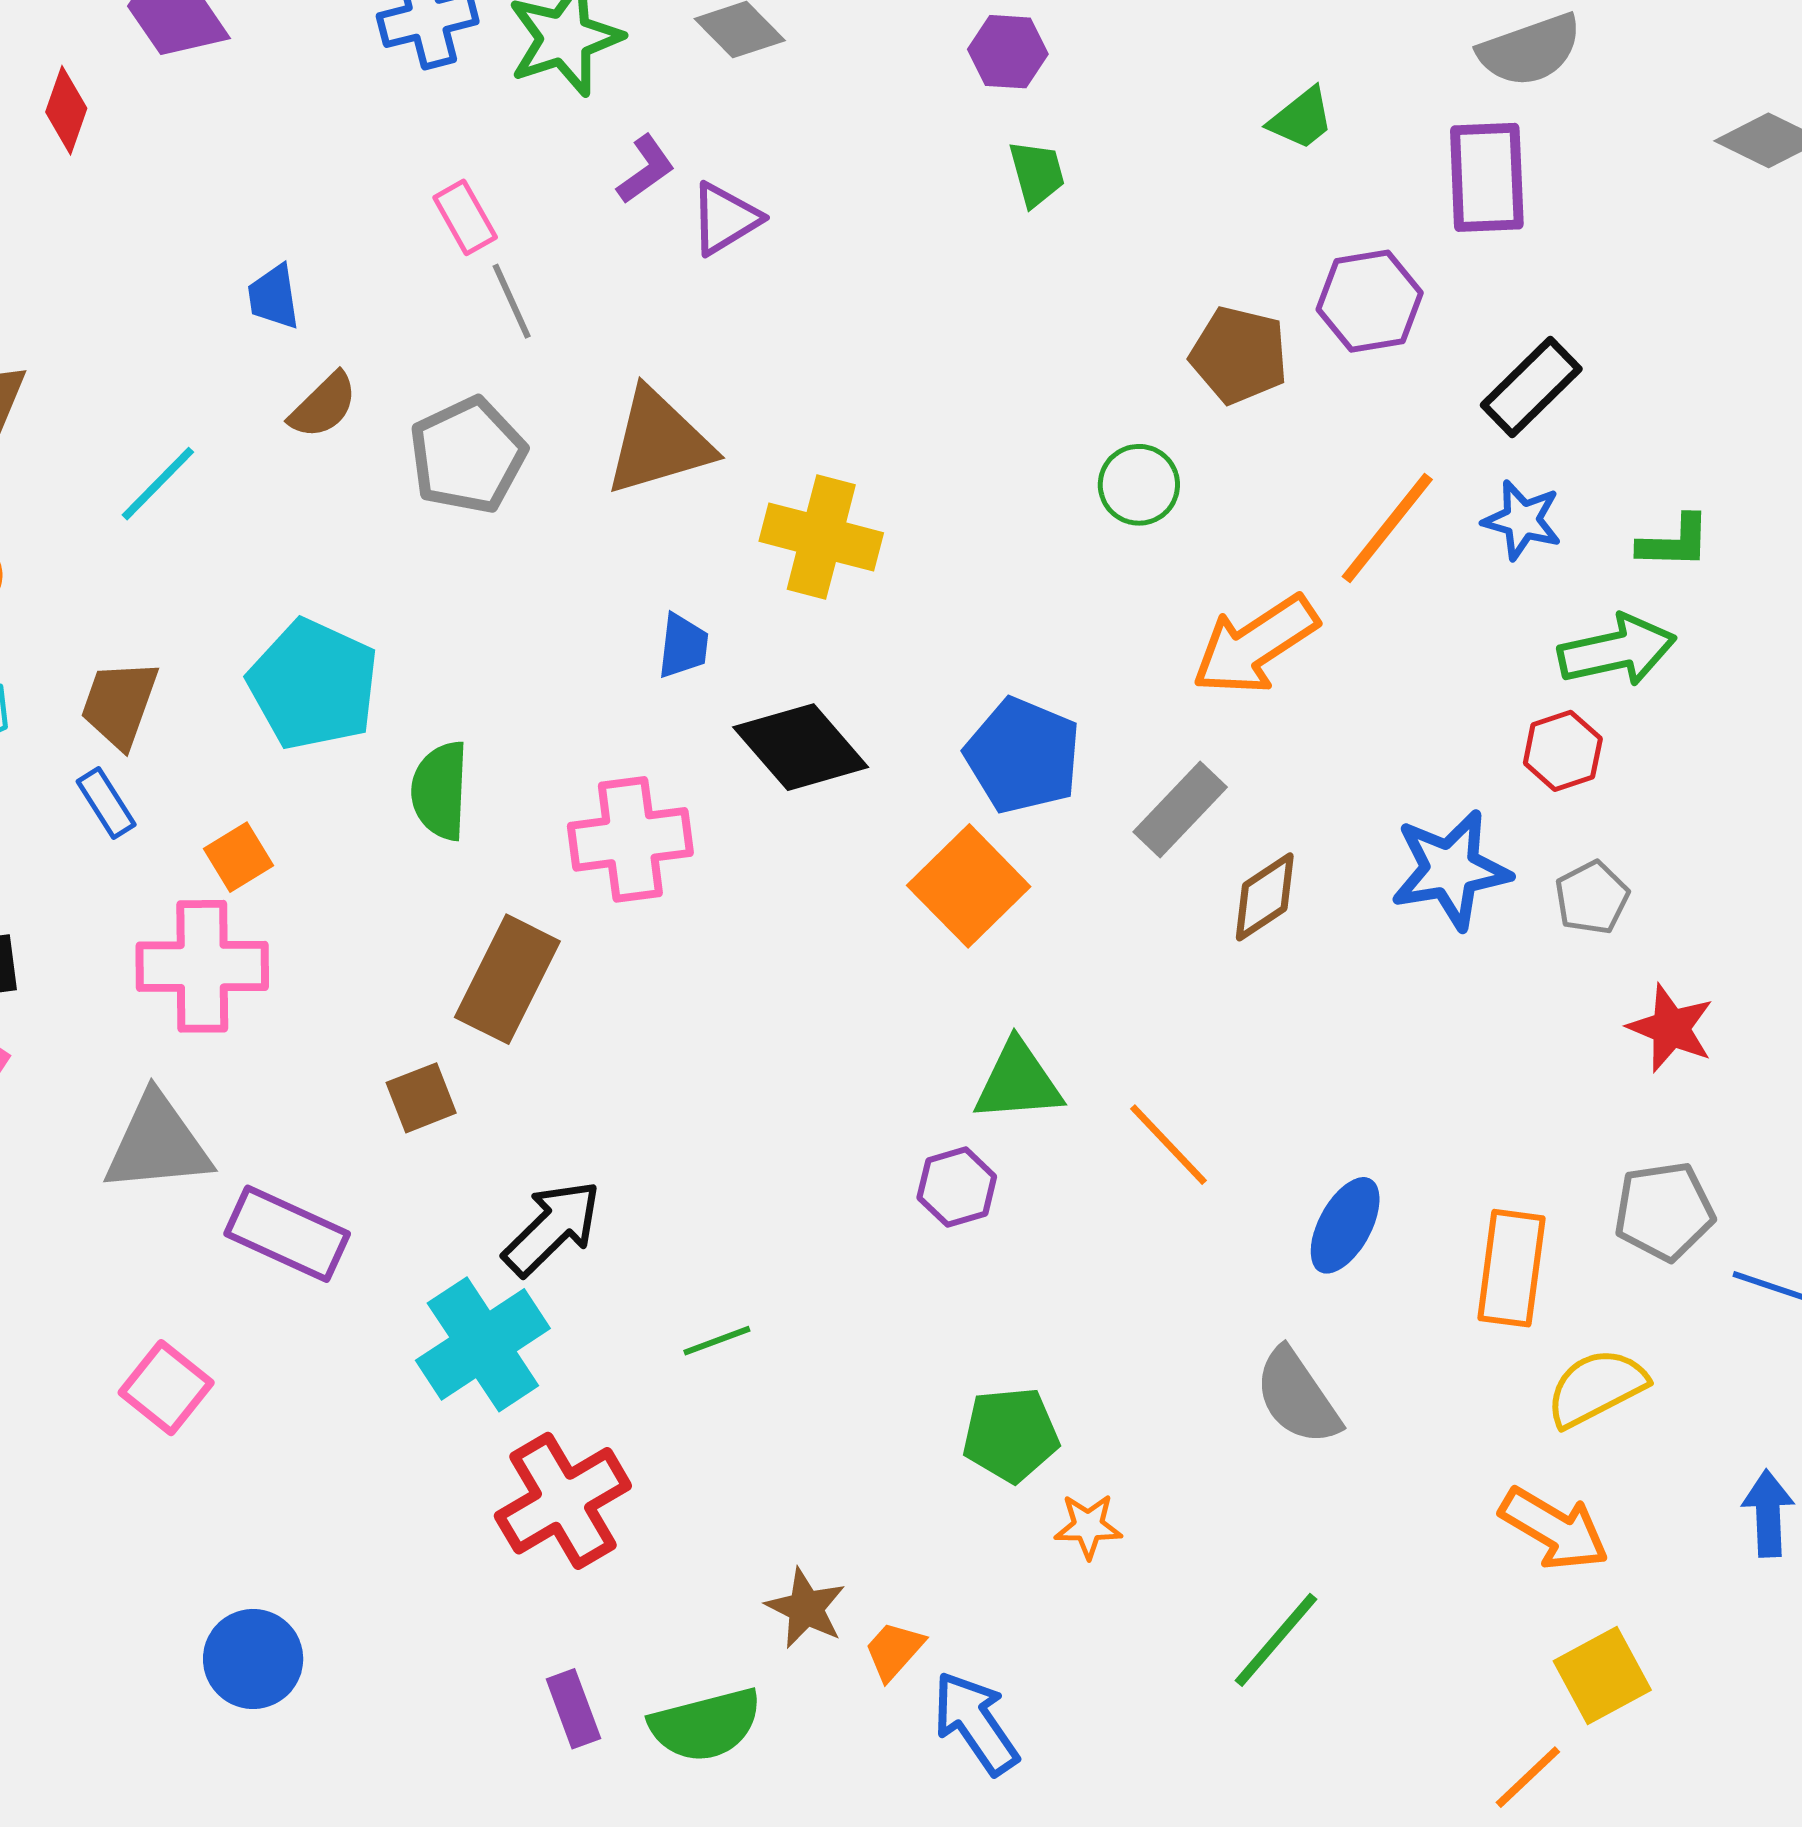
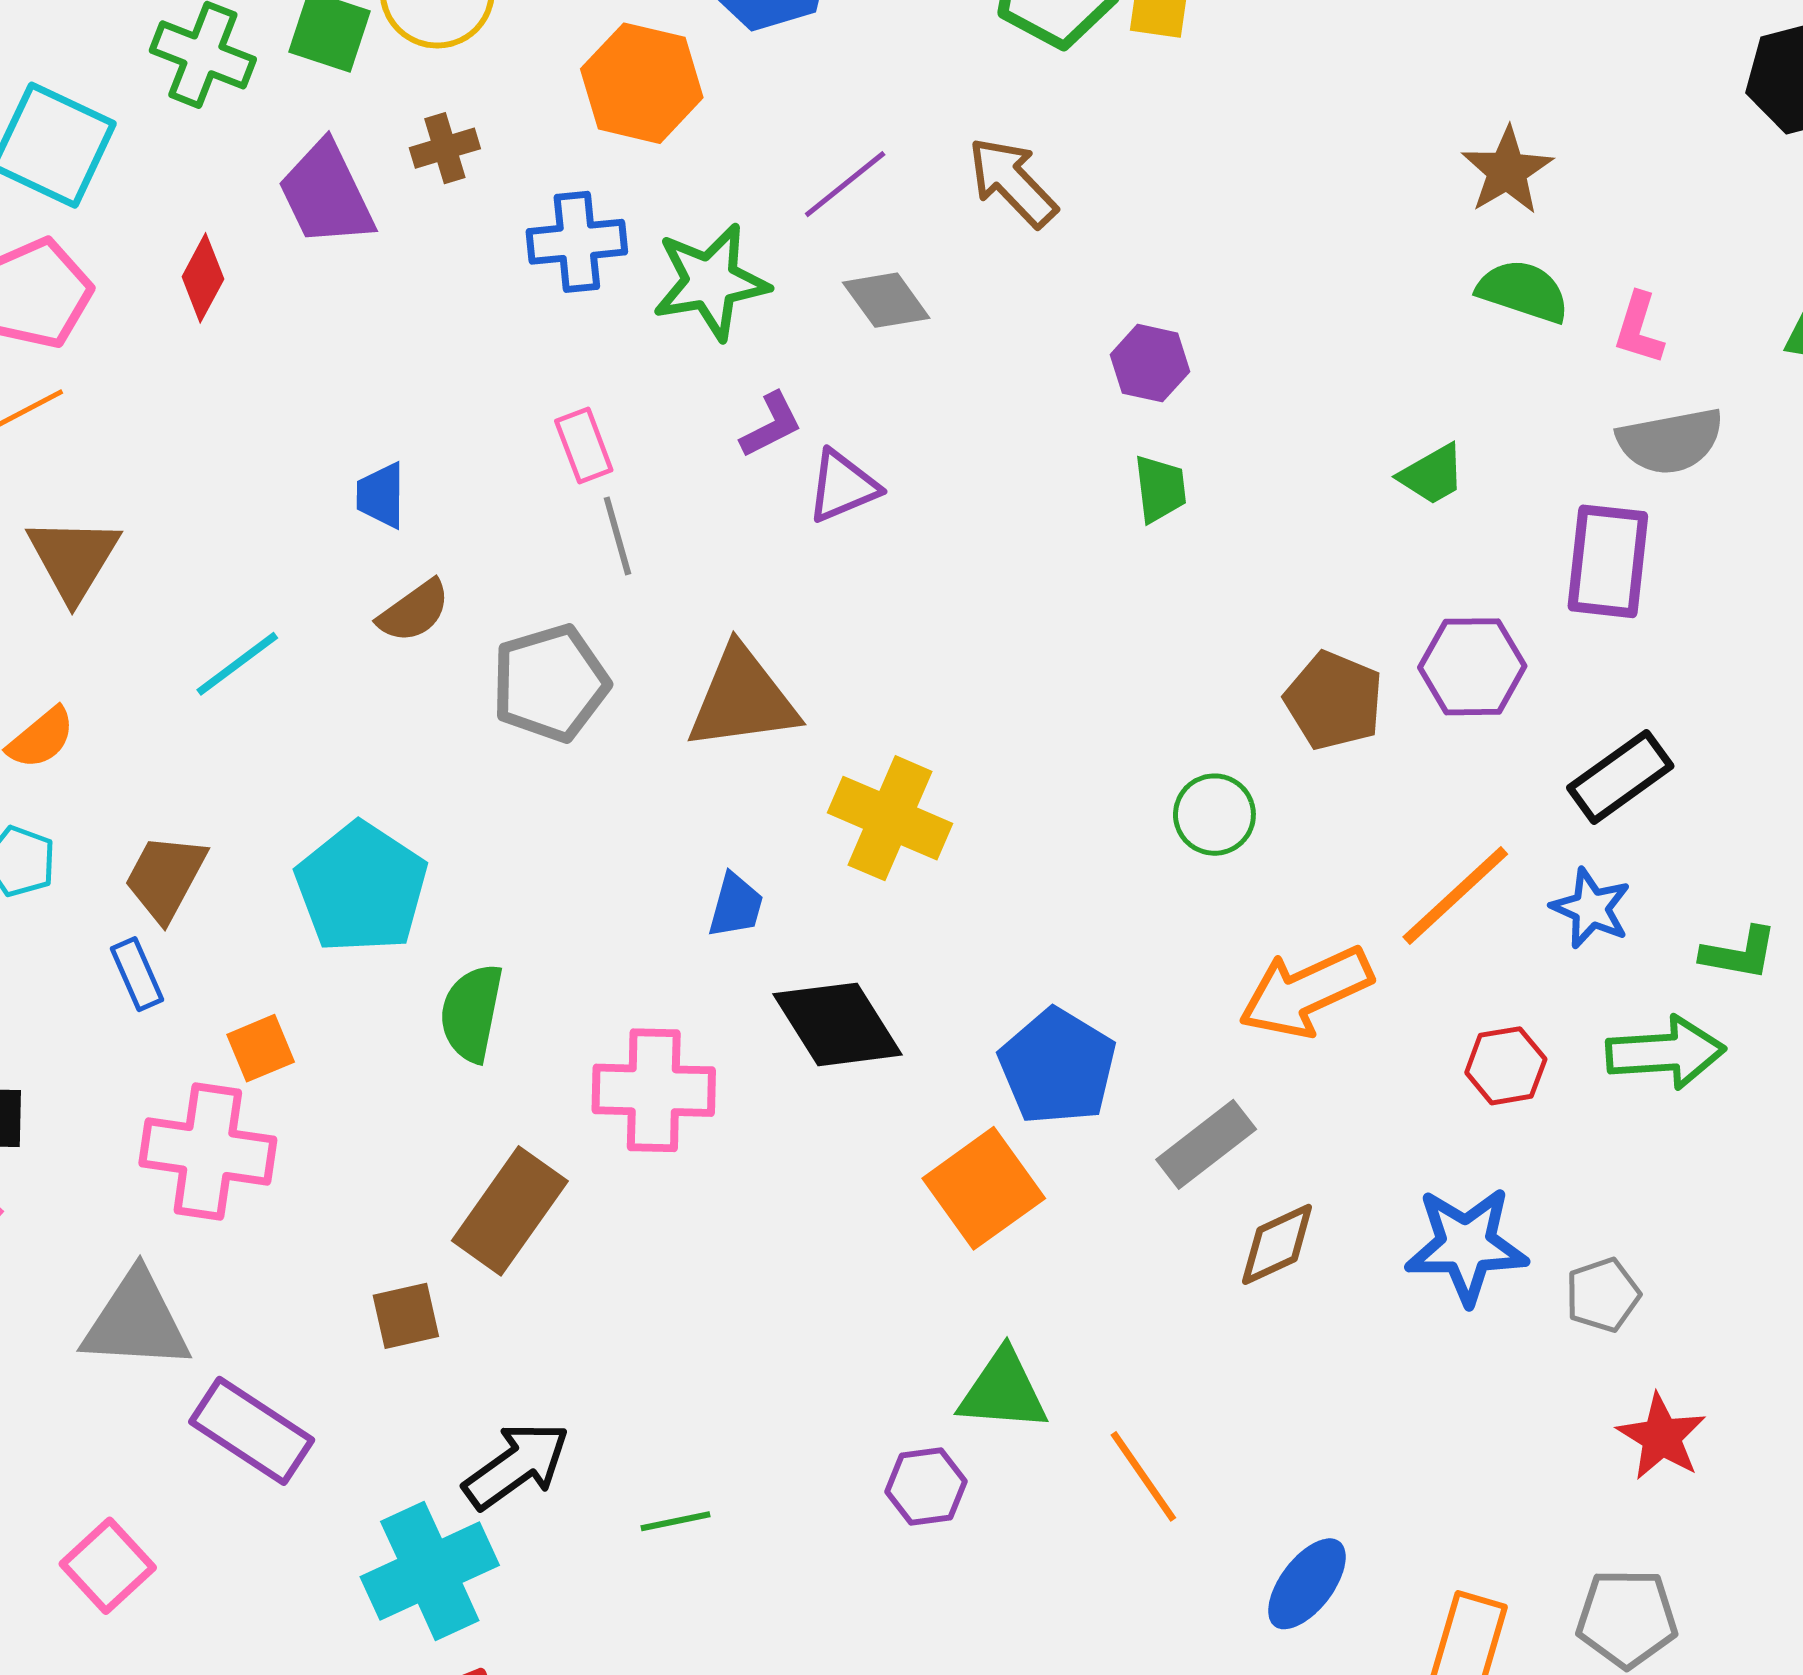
red hexagon: (1563, 751) -> (1506, 1066), moved
green line: (717, 1341) -> (675, 1521), moved

